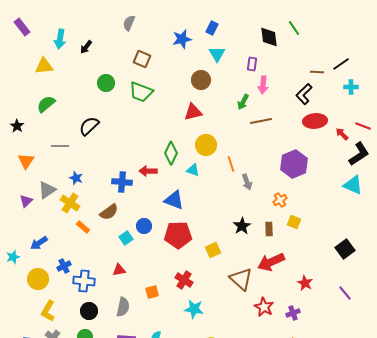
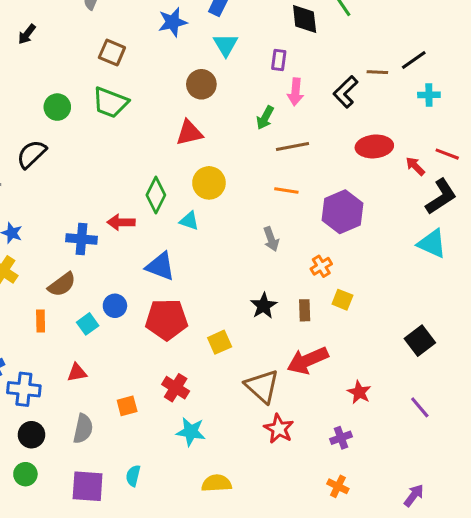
green circle: (106, 83) -> (57, 107), moved
black L-shape: (304, 94) -> (346, 92), moved
orange line: (231, 164) -> (286, 190), moved, turned -63
orange rectangle: (83, 227) -> (41, 321), moved, turned 48
red star: (264, 307) -> (279, 429), moved

